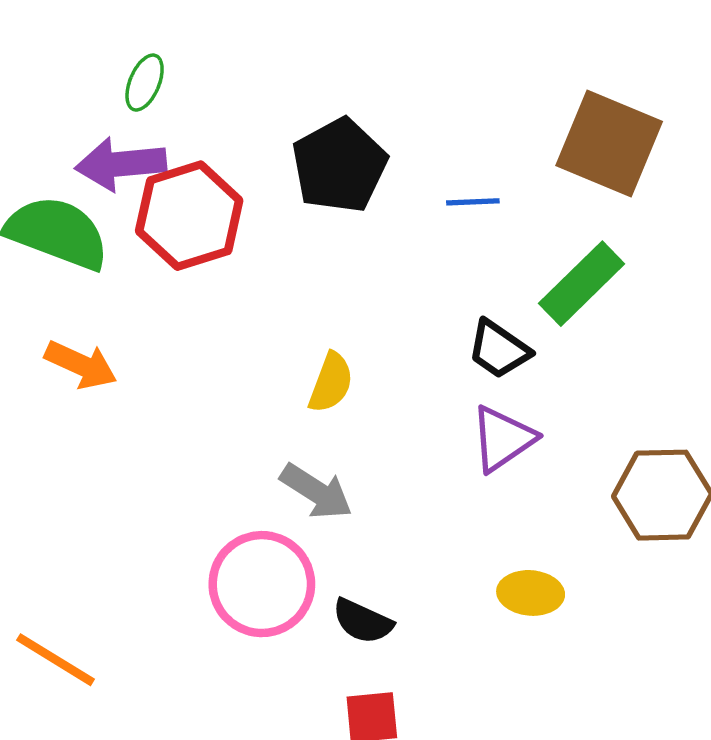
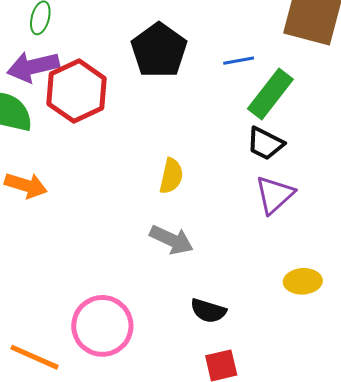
green rectangle: (582, 284) -> (270, 94), moved
pink circle: (262, 584) -> (102, 326), moved

